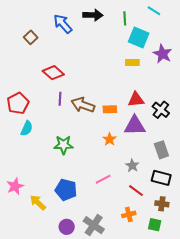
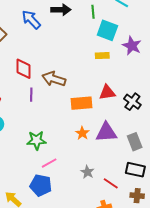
red diamond: (53, 73) -> (24, 69), turned 50
brown arrow: (83, 105) -> (54, 79), moved
orange rectangle: (110, 109) -> (81, 103), size x1.5
purple triangle: (135, 126) -> (106, 132), moved
gray star: (132, 166) -> (87, 172), moved
pink line: (103, 179) -> (49, 163), moved

